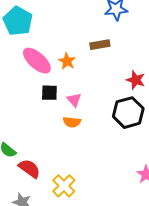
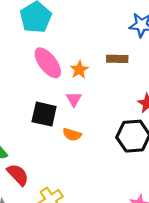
black square: (49, 93) -> (44, 114), moved, size x1.4
pink triangle: (74, 100) -> (74, 99), moved

